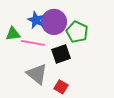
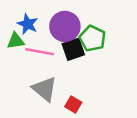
blue star: (36, 20) -> (28, 24), moved
black square: (61, 54) -> (73, 49), moved

